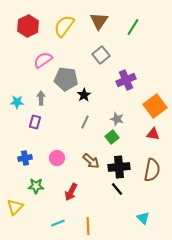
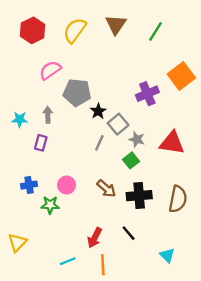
gray square: (101, 55) -> (118, 124), moved
orange square: (155, 106) -> (181, 76), moved
red triangle: (153, 134) -> (172, 143), moved, size x1.6
green star: (36, 186) -> (50, 205), moved
black line: (117, 189) -> (129, 233), moved
red arrow: (71, 192) -> (95, 238), moved

